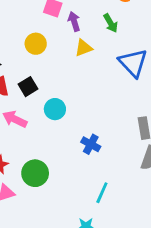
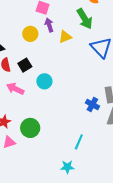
purple arrow: (74, 21) -> (49, 25), moved
green arrow: (111, 23) -> (85, 19), size x1.5
blue cross: (91, 144) -> (92, 104), moved

